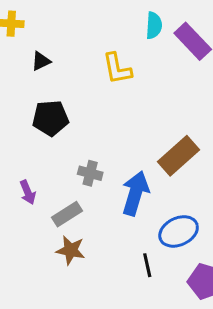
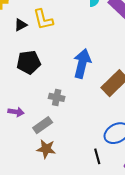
yellow L-shape: (117, 69) -> (43, 19), moved
purple arrow: (28, 192) -> (16, 112), turned -56
blue arrow: (135, 193) -> (82, 63), moved

